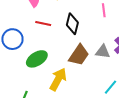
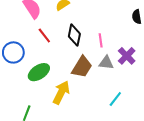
pink line: (104, 10) -> (101, 40), moved
red line: (43, 23) -> (44, 36), turned 42

